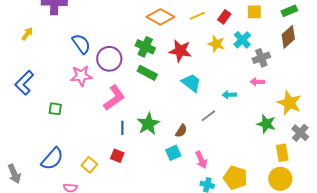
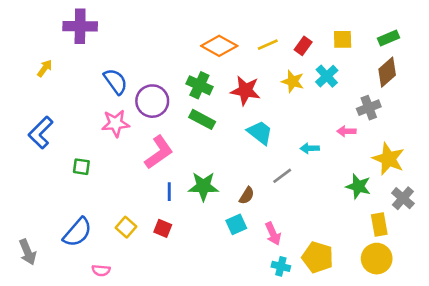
gray cross: (261, 58) -> (369, 108), moved
green star: (148, 124) -> (203, 186), turned 30
yellow square: (89, 165) -> (126, 227), moved

